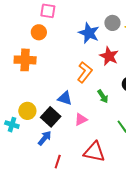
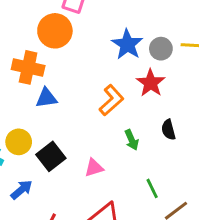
gray circle: (112, 23) -> (161, 49), moved
orange circle: (39, 32) -> (55, 31), size x1.5
blue triangle: (65, 98) -> (46, 98), moved, turned -35
blue arrow: (45, 138) -> (22, 190), moved

